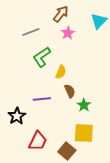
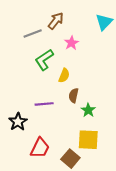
brown arrow: (61, 14) -> (56, 21), moved
pink star: (68, 33) -> (71, 43), moved
brown semicircle: (70, 91) -> (74, 95), turned -144

